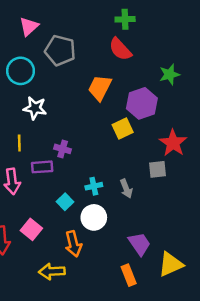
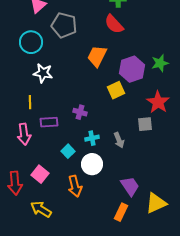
green star: (169, 74) -> (160, 63), moved
purple cross: (63, 149) -> (80, 112), moved
yellow arrow: (52, 271) -> (41, 209), moved, turned 35
orange rectangle: (129, 275) -> (121, 212), turned 48

